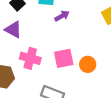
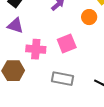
orange circle: (88, 64) -> (89, 17), moved

